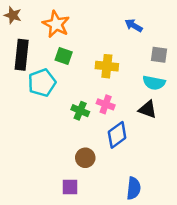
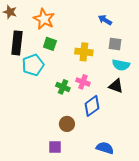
gray square: (159, 55) -> (115, 44), moved
blue semicircle: (134, 188) -> (105, 148), turned -78

